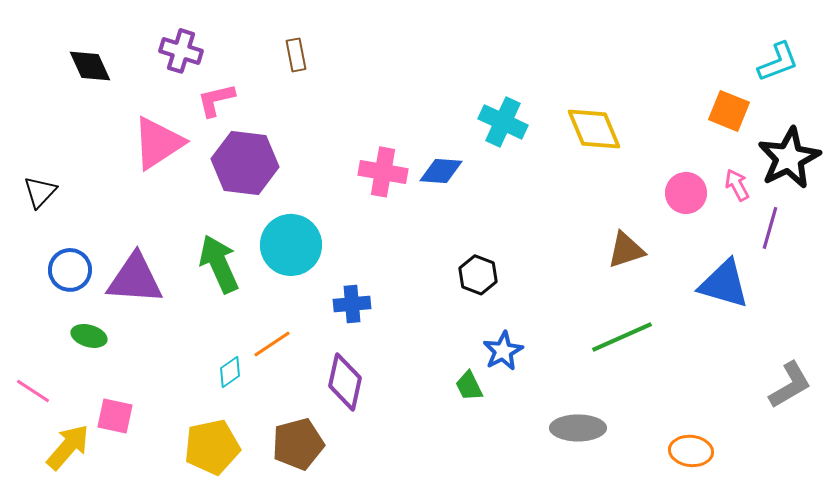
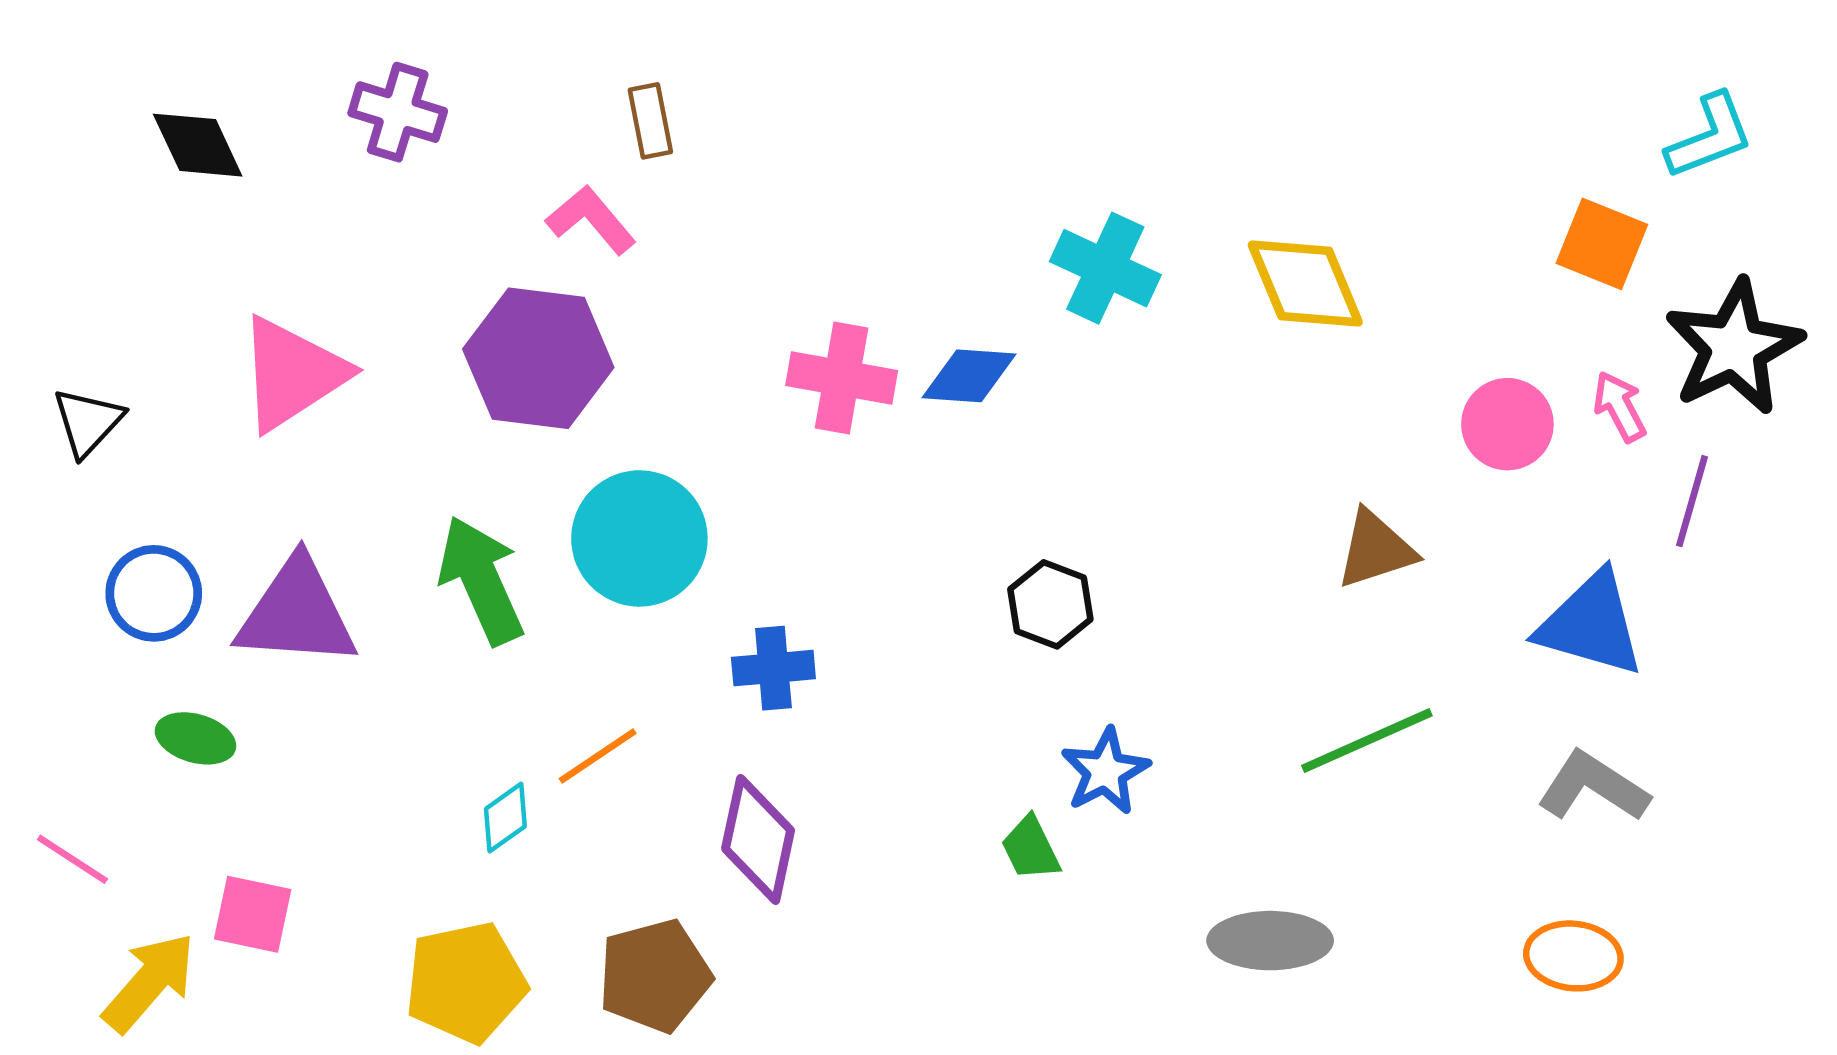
pink L-shape: (216, 100) -> (591, 220), moved, turned 63
pink triangle: (158, 143) -> (292, 374), moved
gray L-shape: (790, 385) -> (1593, 787), moved, turned -117
orange ellipse: (691, 451) -> (1573, 956), moved

